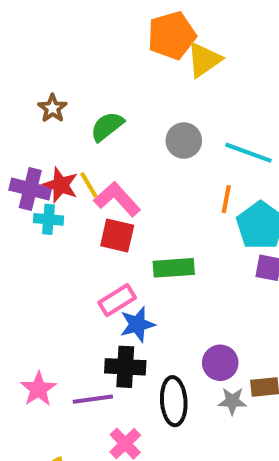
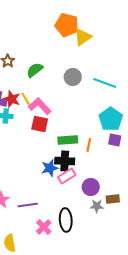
orange pentagon: (172, 35) -> (67, 25), turned 30
orange line: (226, 199) -> (89, 145), moved
pink rectangle: (117, 300) -> (67, 176), moved
black cross: (125, 367) -> (65, 161), moved
black ellipse: (174, 401) -> (66, 220), moved

